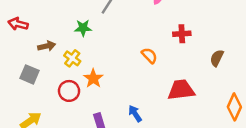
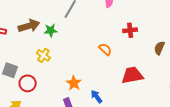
brown arrow: (47, 46) -> (29, 26), moved, size x1.5
orange star: (93, 78) -> (74, 83), moved
red circle: (69, 91) -> (28, 83), moved

